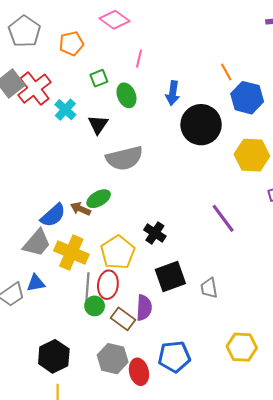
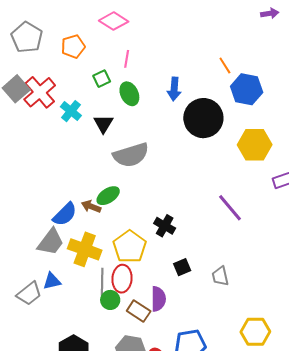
pink line: (139, 59) -> (127, 59), moved
black square: (170, 277) -> (182, 267), size x0.6

